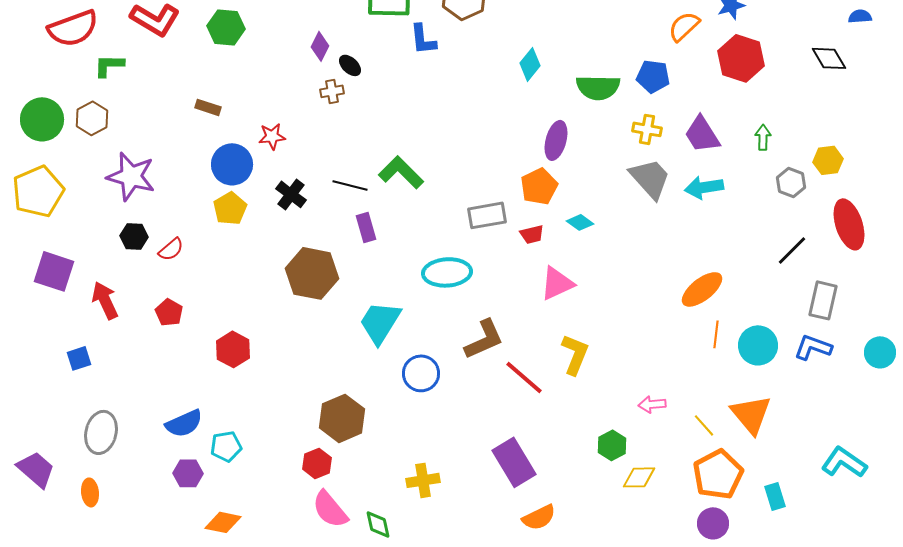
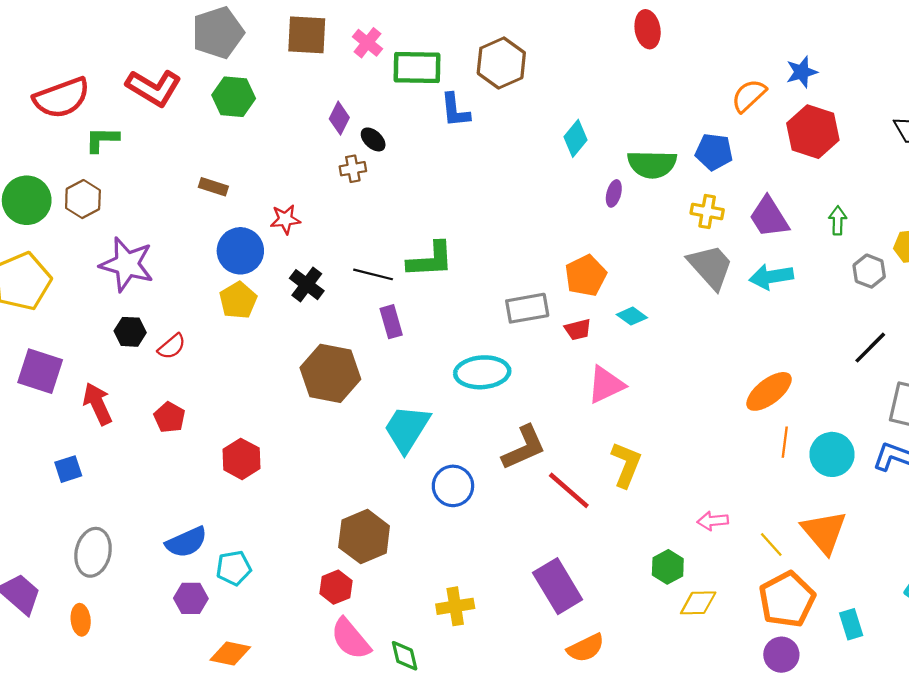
purple ellipse: (556, 140) -> (614, 193), moved, size x0.6
green L-shape: (401, 172) -> (430, 260), turned 132

